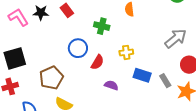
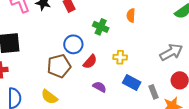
brown pentagon: (51, 78) -> (59, 66), moved

